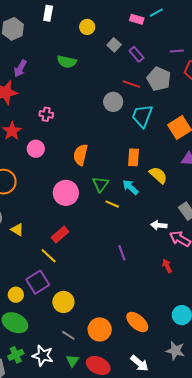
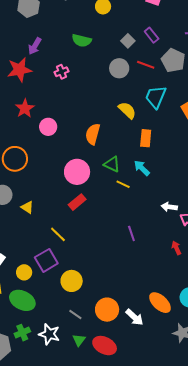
gray square: (114, 45) -> (128, 41), moved
gray circle: (113, 102) -> (119, 68), moved
pink cross: (46, 114) -> (62, 72), moved, turned -32
yellow semicircle: (158, 175) -> (127, 110), moved
green triangle: (101, 184) -> (112, 164), turned -42
red rectangle: (60, 235) -> (77, 202), moved
orange ellipse: (137, 322) -> (160, 303), moved
white arrow: (139, 363) -> (134, 317), moved

